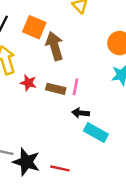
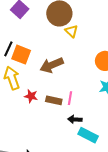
orange square: (34, 27) -> (21, 55), moved
brown arrow: (55, 46) -> (52, 65), turned -95

